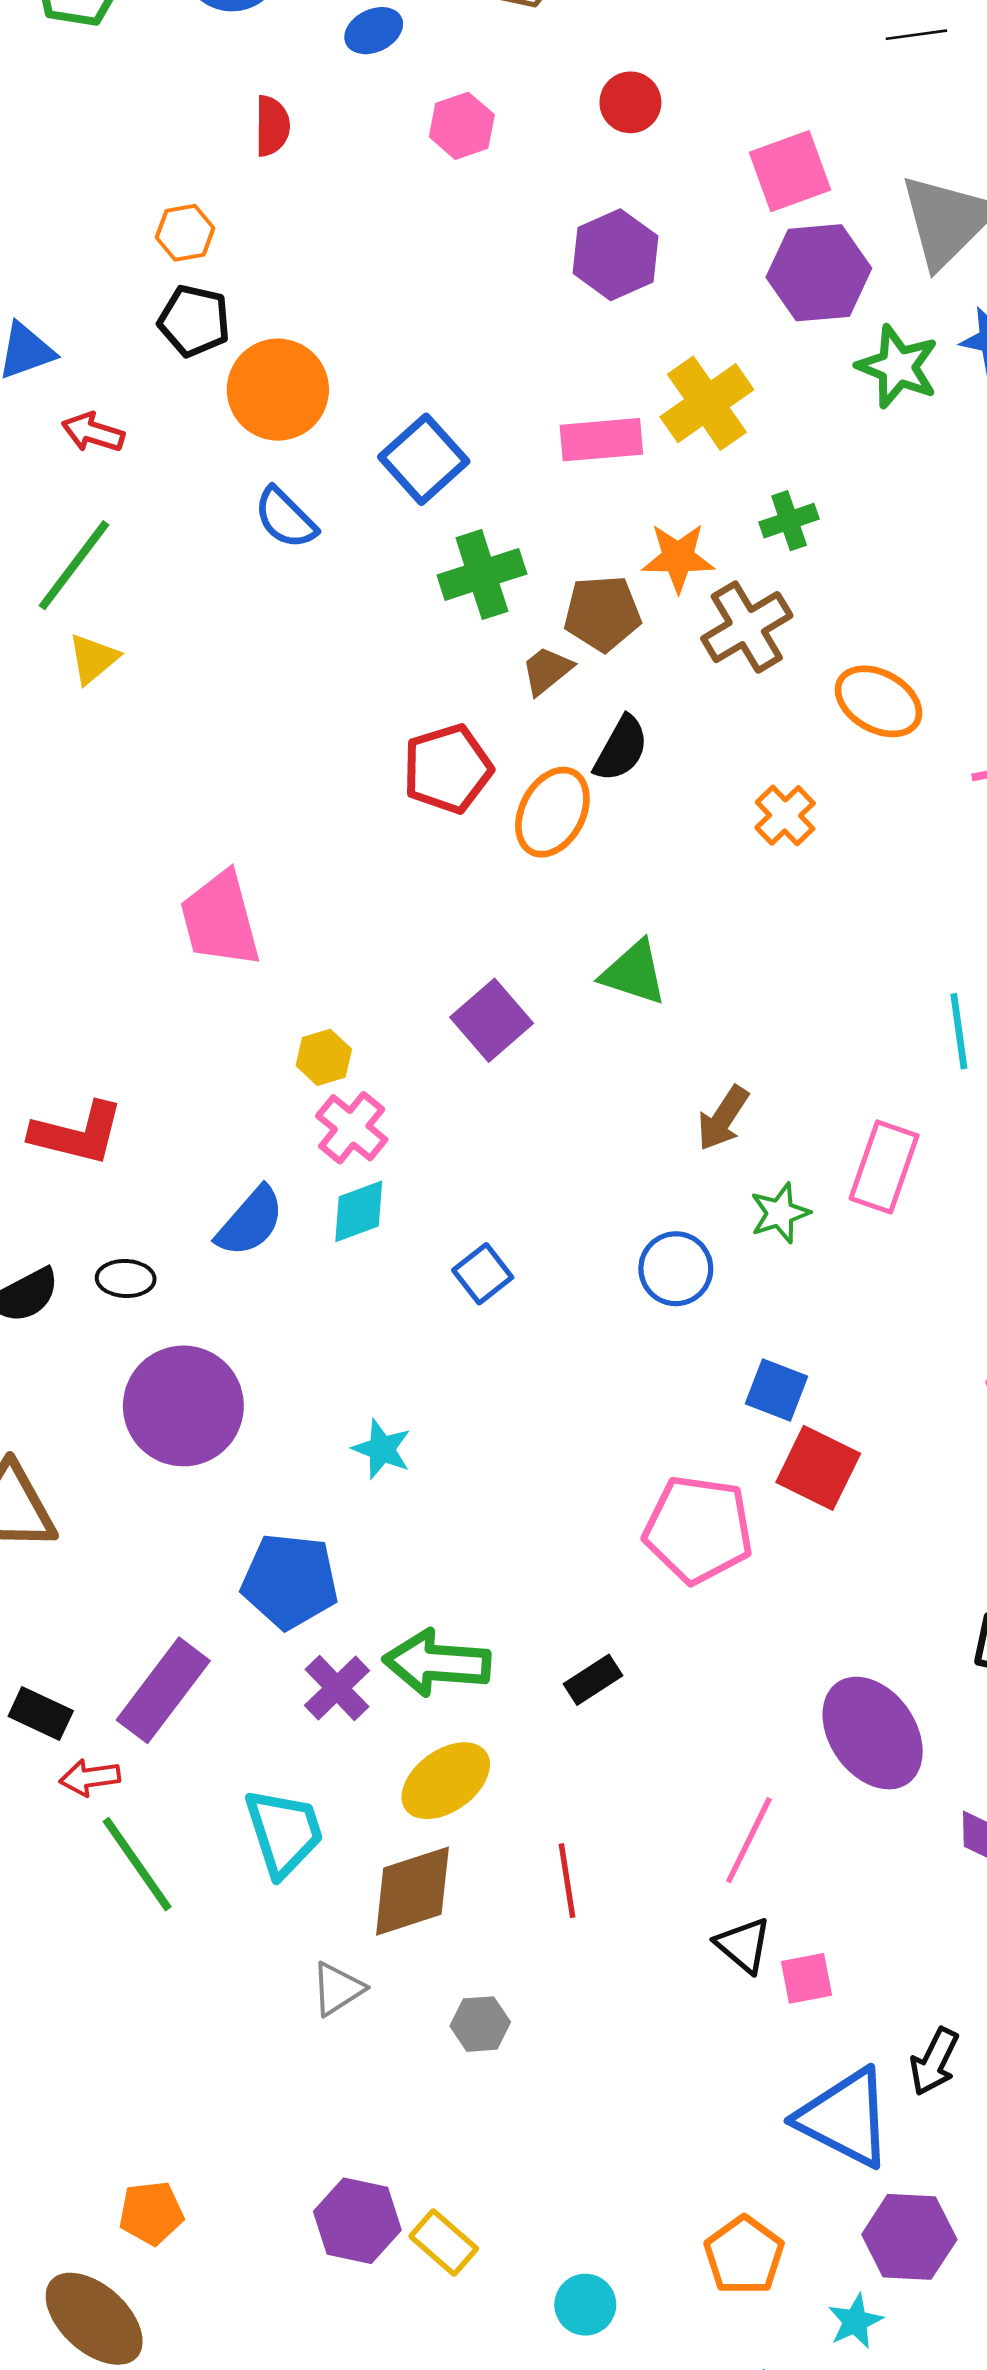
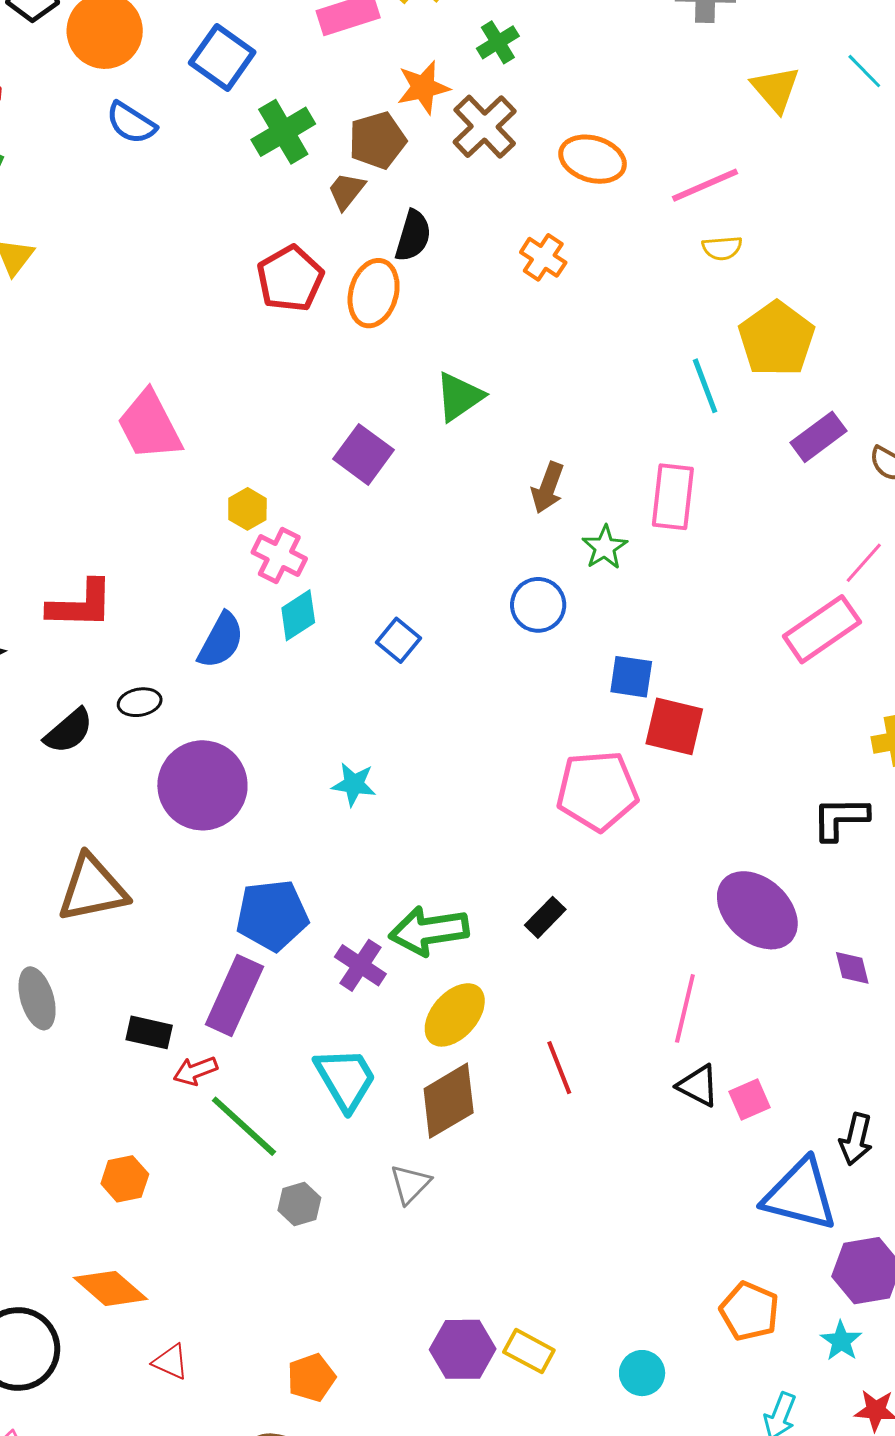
green triangle: (634, 973) -> (459, 397), turned -40
blue pentagon: (290, 1581) -> (272, 915), moved
gray hexagon: (480, 2024) -> (299, 1204), moved

